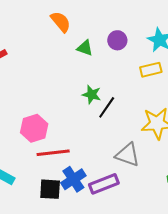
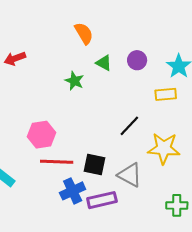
green star: (92, 95) -> (74, 81), moved
black line: (107, 107) -> (129, 126), moved
black square: (50, 189) -> (94, 164), moved

